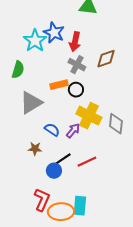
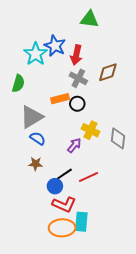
yellow cross: (89, 116) -> (91, 130), size x0.7
blue semicircle: (52, 130) -> (38, 138), moved
red L-shape: (42, 200) -> (64, 204), moved, turned 90

